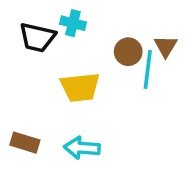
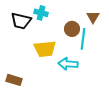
brown triangle: (166, 46) -> (93, 17), moved
cyan arrow: (82, 148) -> (68, 64), moved

